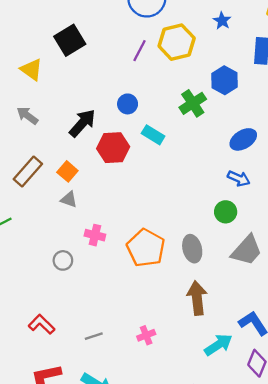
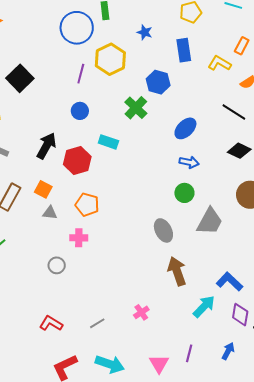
blue circle: (128, 104) -> (80, 111), moved
orange pentagon: (146, 248) -> (87, 205), moved, size x0.7

